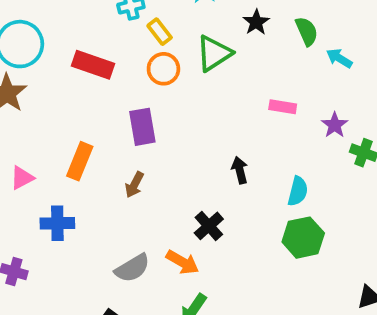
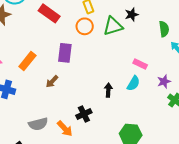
black star: (256, 22) -> (132, 15), moved
cyan semicircle: (298, 191) -> (133, 83), moved

